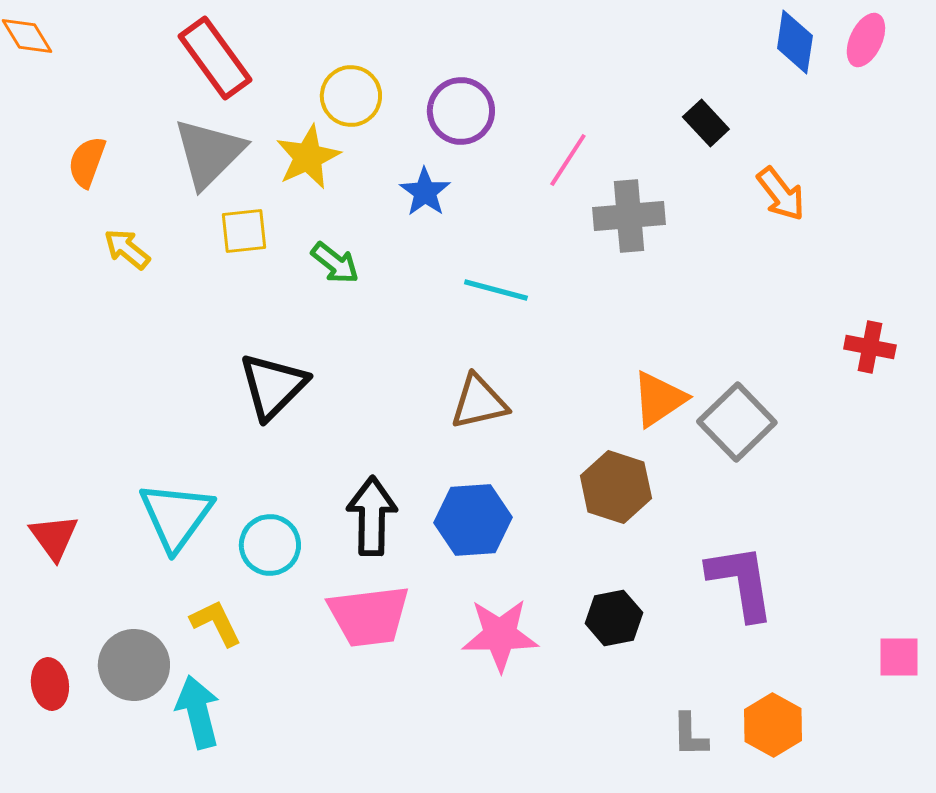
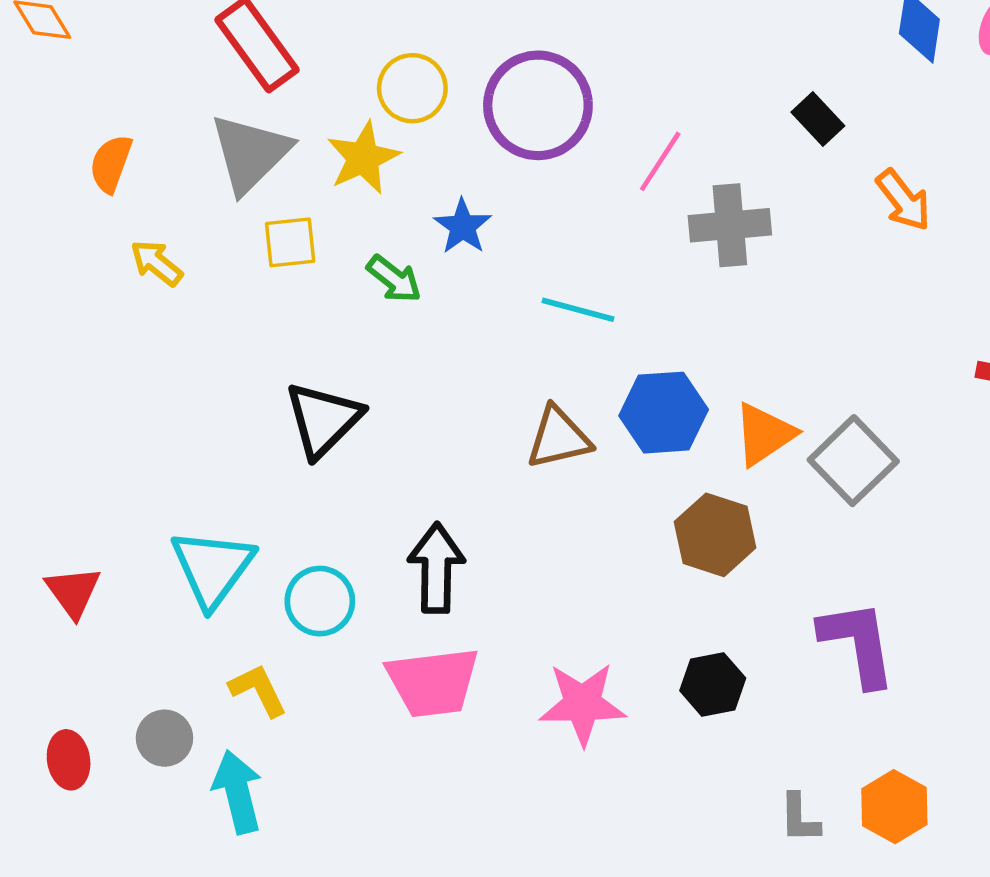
purple circle: (461, 111) -> (538, 105), size x1.4
blue star: (425, 192) -> (463, 226), moved
blue hexagon: (473, 520) -> (664, 413), moved
gray circle: (134, 665) -> (164, 738), size x0.7

